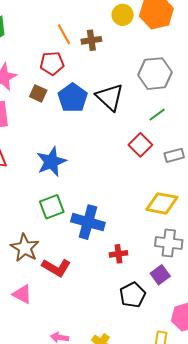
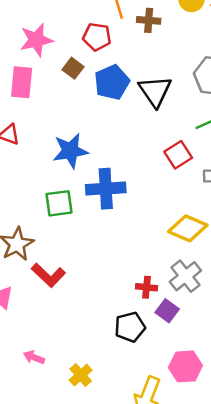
blue cross: (88, 222) -> (106, 189), moved, turned -32
gray cross: (169, 243) -> (185, 276), turned 32
red cross: (118, 254) -> (147, 287), moved
purple square: (160, 275) -> (167, 311), turned -30

